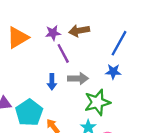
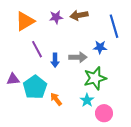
blue line: (119, 43) -> (114, 26), turned -45
purple line: (63, 53) -> (37, 49), moved
blue star: (113, 72) -> (100, 47), moved

